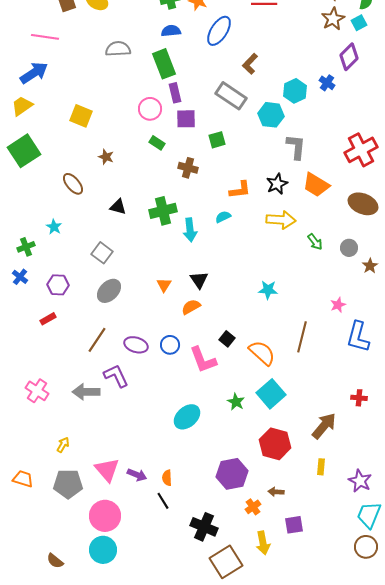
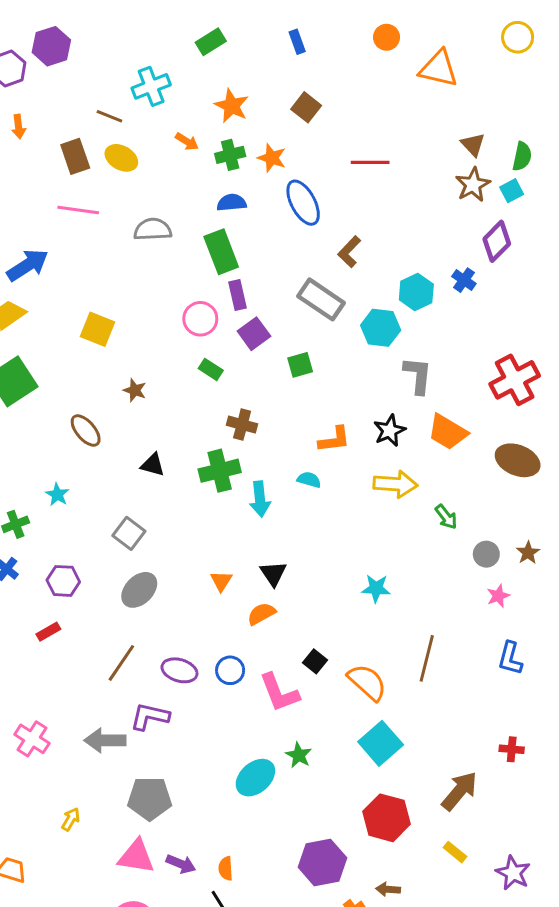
blue ellipse: (219, 31) -> (303, 203), turned -60
pink line: (45, 37) -> (78, 210), moved
purple square: (186, 119) -> (254, 334), turned -35
brown cross: (188, 168) -> (242, 425), moved
cyan semicircle: (223, 217) -> (309, 480), turned 42
gray circle: (349, 248) -> (486, 554), moved
pink star: (338, 305) -> (498, 596), moved
blue L-shape: (358, 337) -> (510, 658), size x0.7
purple L-shape: (116, 376) -> (150, 717), turned -52
green star: (236, 402) -> (299, 755), moved
yellow rectangle: (321, 467) -> (455, 852), turned -56
pink triangle: (107, 470) -> (136, 857), turned -40
gray pentagon: (68, 484) -> (150, 798), moved

